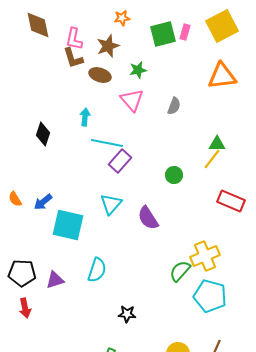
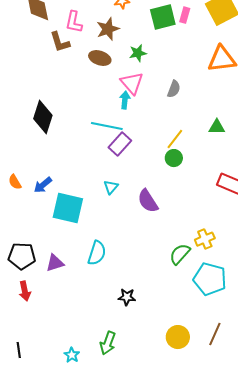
brown L-shape: (73, 58) -> (60, 42), moved
cyan arrow: (85, 117) -> (125, 100), moved
black diamond: (43, 134) -> (43, 117), size x1.4
yellow line: (212, 159) -> (175, 139), moved
cyan triangle: (111, 204) -> (111, 187), size x0.7
yellow cross: (205, 256) -> (205, 239), size x0.7

